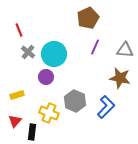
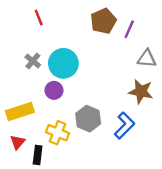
red line: (19, 30) -> (39, 18), moved
purple line: (95, 47) -> (129, 29), moved
yellow rectangle: (17, 95) -> (20, 112), size x1.6

